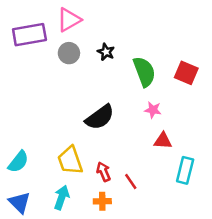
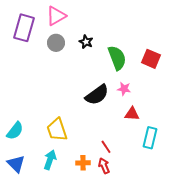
purple rectangle: (29, 35) -> (24, 28), turned -64
black semicircle: (100, 117) -> (97, 95), moved
red arrow: (104, 172) -> (104, 166), moved

